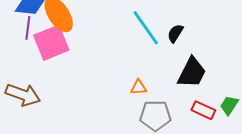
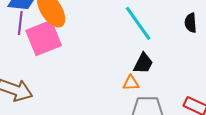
black semicircle: (175, 33) -> (191, 23), moved, turned -36
black trapezoid: (192, 73) -> (143, 63), moved, size x0.7

